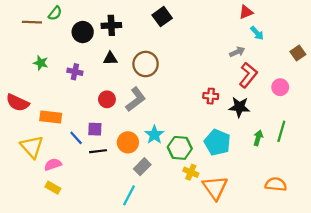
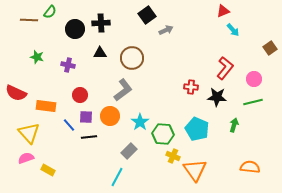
gray arrow: (237, 52) -> (166, 30), moved
red circle: (107, 99) -> (80, 95), moved
green line: (281, 131) -> (253, 102), moved, turned 60
orange circle: (128, 142) -> (110, 116), moved
pink semicircle: (53, 164) -> (26, 158), moved

